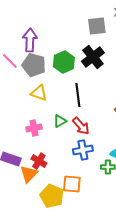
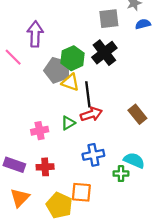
gray pentagon: (34, 65) -> (57, 70), moved
yellow triangle: (39, 93) -> (70, 82), moved
red arrow: (81, 126) -> (91, 114), moved, turned -66
red cross: (39, 161) -> (45, 167), turned -35
orange triangle: (29, 174) -> (20, 198), moved

